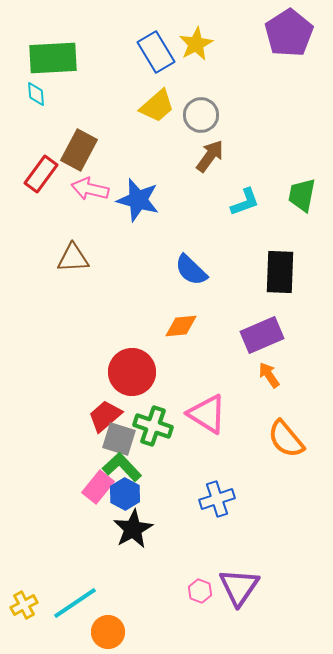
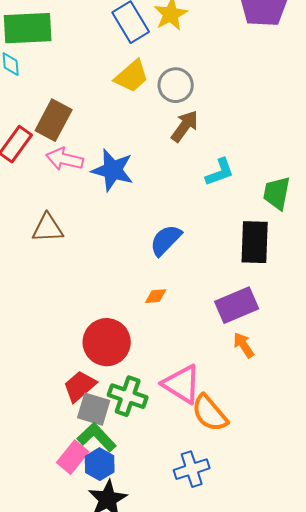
green trapezoid: (302, 195) -> (277, 193), moved
blue semicircle: (191, 270) -> (166, 240), turned 90
orange diamond: (181, 326) -> (156, 296), size x0.7
orange semicircle: (286, 439) -> (210, 413), moved

